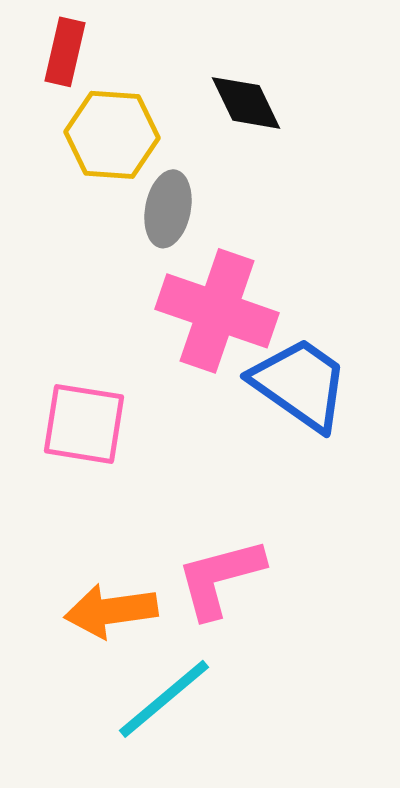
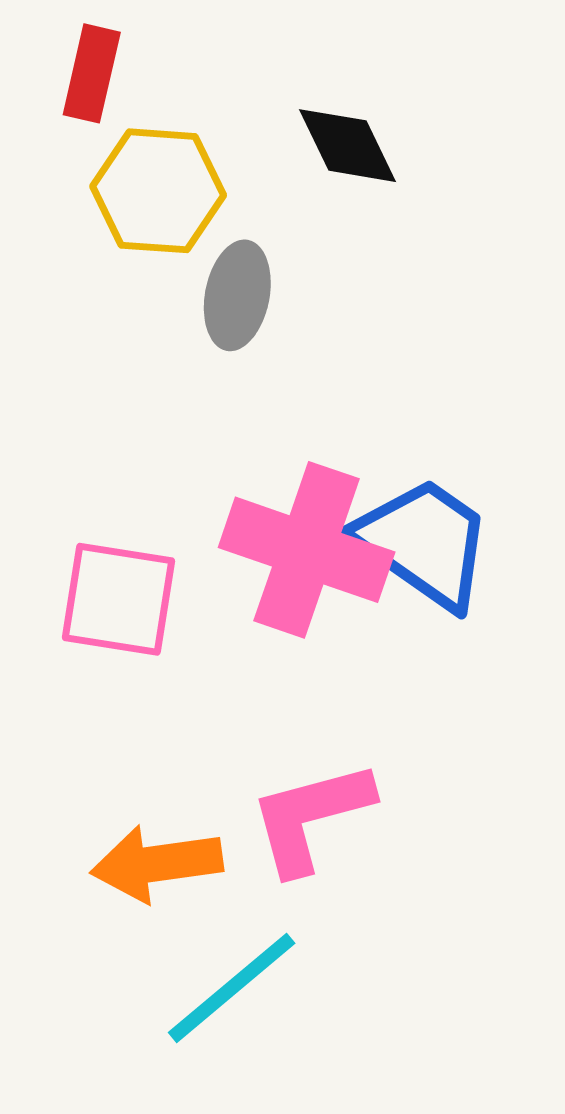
pink cross: (217, 311) -> (307, 550), moved

